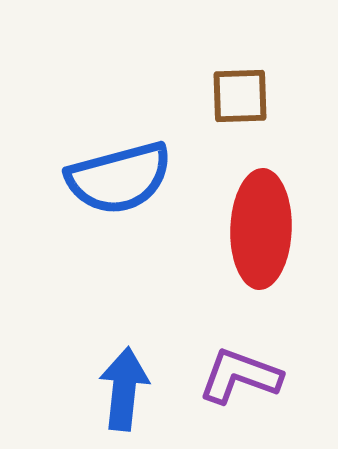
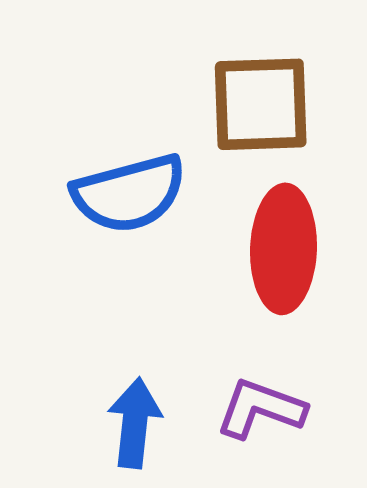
brown square: (240, 96) -> (261, 104), size x1.6

